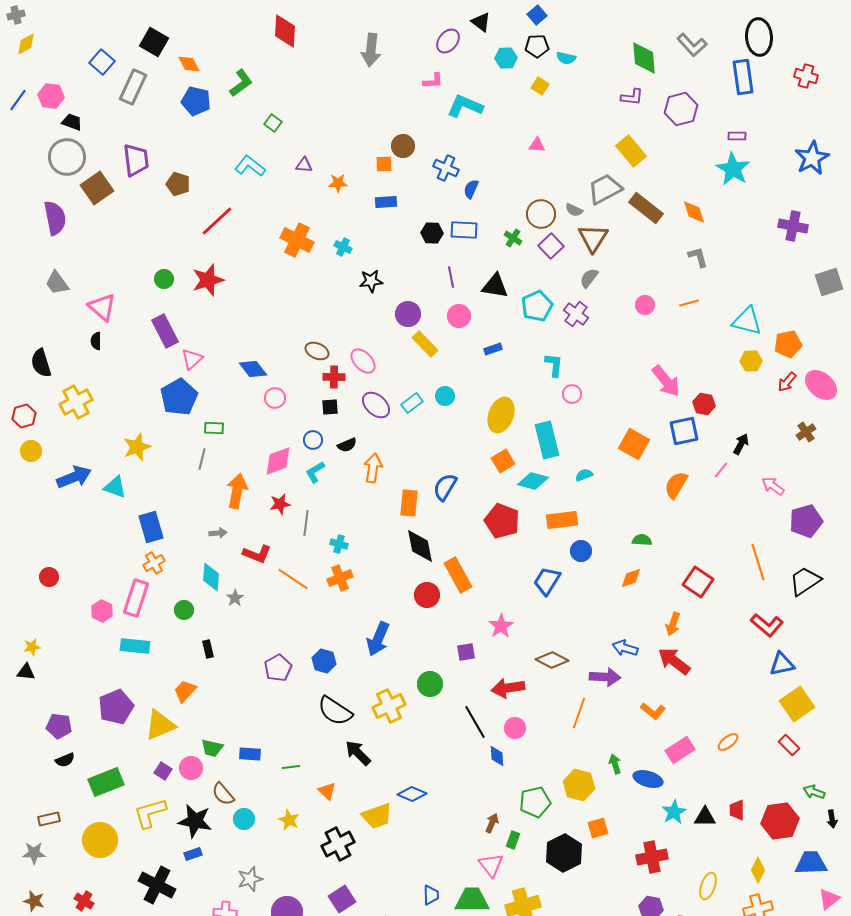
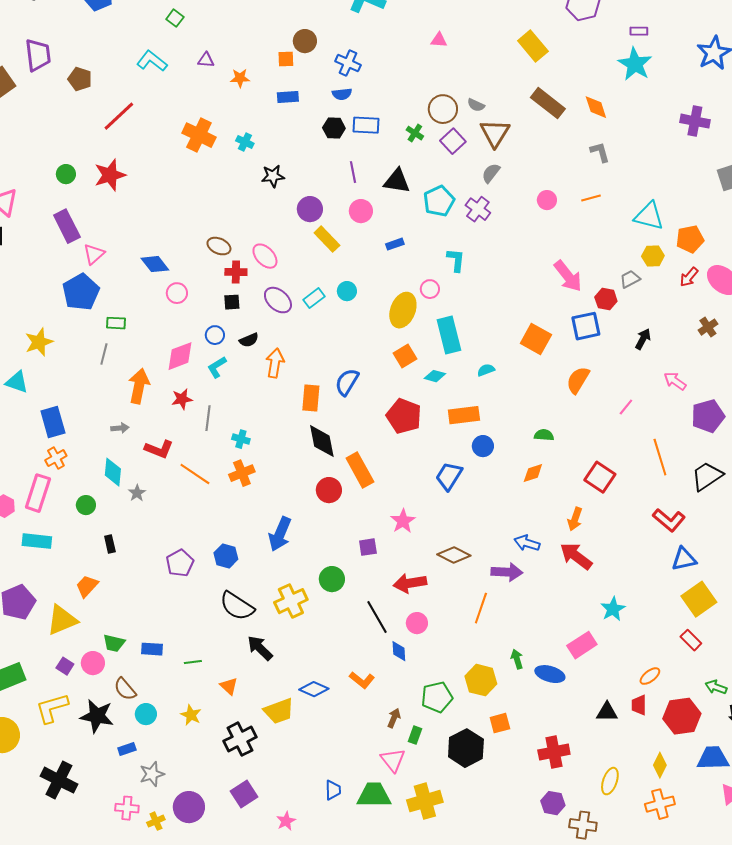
blue semicircle: (471, 189) -> (342, 94), moved, turned -120
gray trapezoid: (605, 189) -> (630, 279), moved, size x0.6
pink circle: (572, 394) -> (430, 289), moved
pink line: (721, 470) -> (626, 407), moved
cyan diamond: (533, 481) -> (435, 376), size x0.7
orange L-shape: (653, 711) -> (362, 680), moved
orange ellipse: (728, 742) -> (650, 676), moved
cyan star: (674, 812) -> (613, 609), moved
blue rectangle: (193, 854) -> (127, 749), moved

